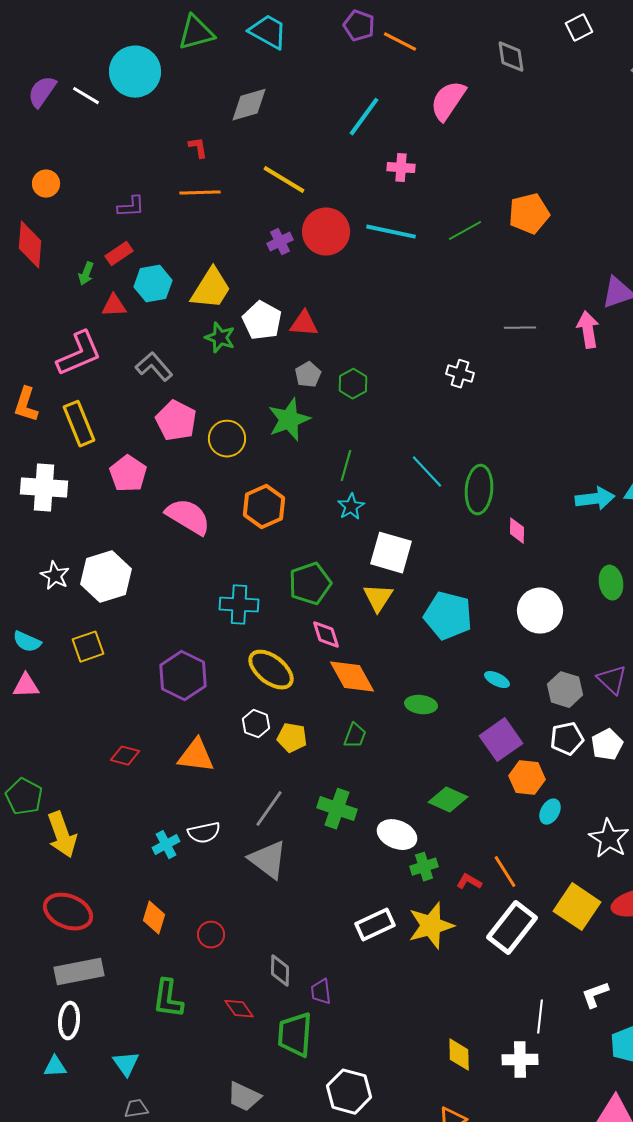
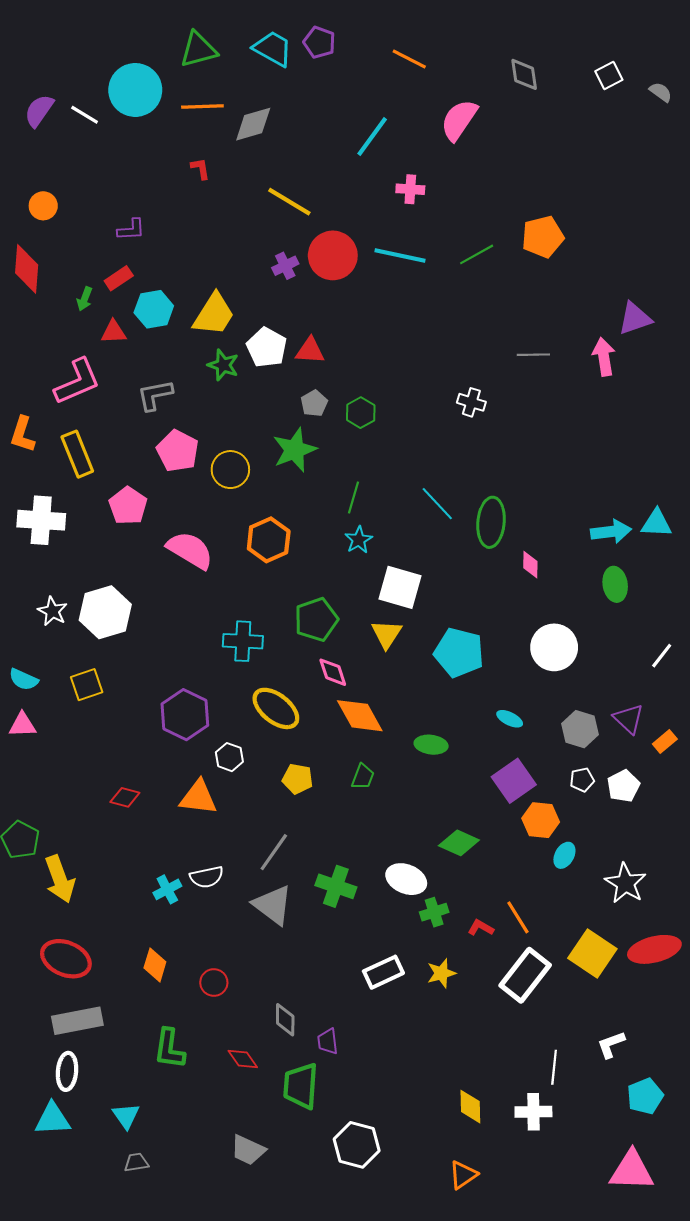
purple pentagon: (359, 26) -> (319, 42), moved
white square: (579, 28) -> (609, 75), moved
orange line: (200, 193) -> (202, 107), moved
gray L-shape: (154, 367) -> (155, 395), turned -60
green ellipse: (611, 583) -> (615, 584), moved
white hexagon: (256, 724) -> (229, 757), moved
white pentagon: (567, 739) -> (582, 780), size x0.7
green cross: (337, 809) -> (336, 886), moved
yellow star: (431, 926) -> (441, 973), size x0.6
cyan triangle: (55, 1067) -> (53, 1119), size x1.5

